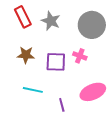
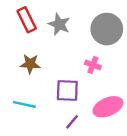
purple square: (56, 62) -> (67, 91), moved
cyan line: (33, 90) -> (24, 104), moved
purple line: (62, 105) -> (72, 122), turned 56

